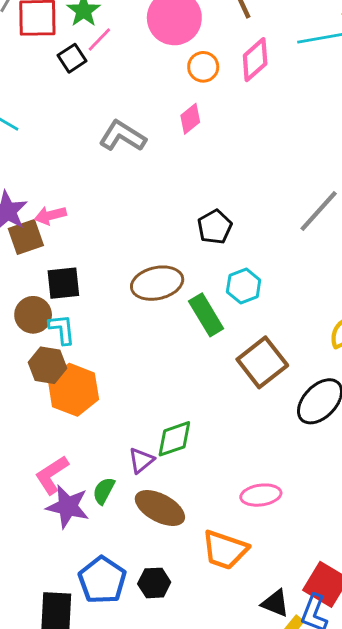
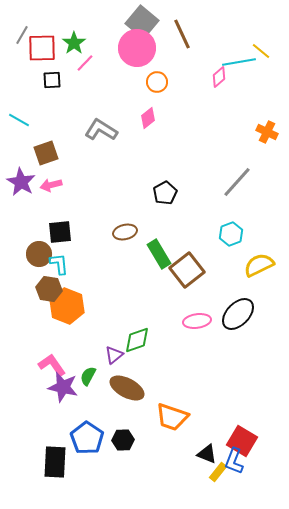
black square: (72, 58) -> (52, 80), moved, turned 30
pink diamond: (255, 60) -> (219, 77), moved, size x0.7
brown square: (26, 237) -> (46, 153), moved
brown ellipse: (157, 283) -> (125, 232), size x0.7
cyan hexagon: (244, 286) -> (231, 234), moved
brown square: (262, 362) -> (187, 270), moved
pink L-shape: (52, 475) -> (52, 365), turned 88
pink ellipse: (261, 495) -> (197, 321), moved

